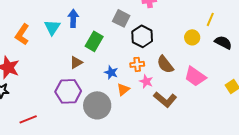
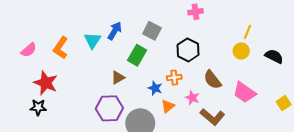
blue arrow: (73, 18) -> (115, 31), turned 30
gray square: (121, 18) -> (152, 31), moved
yellow line: (210, 19) -> (248, 32), moved
orange cross: (137, 64) -> (174, 78), moved

